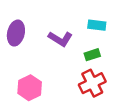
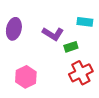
green rectangle: (92, 55) -> (71, 47), moved

